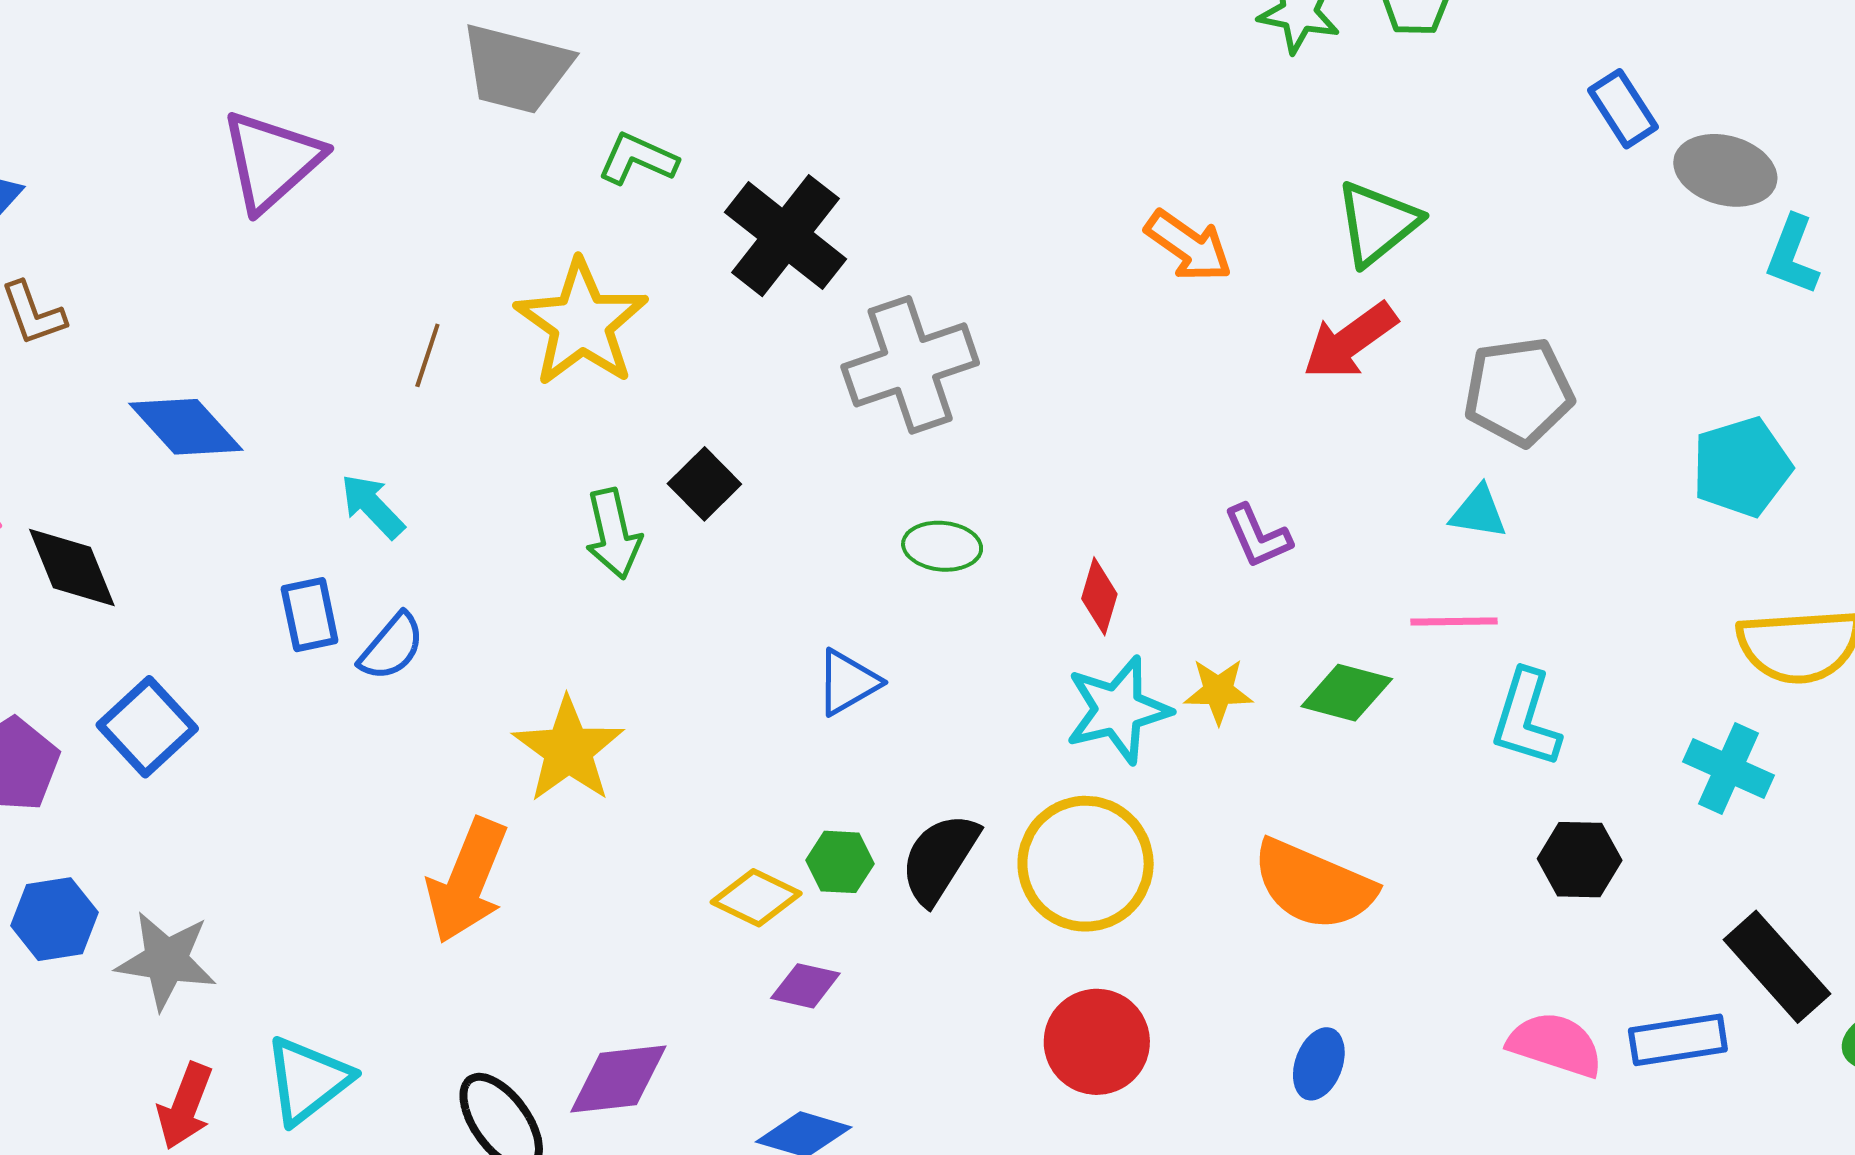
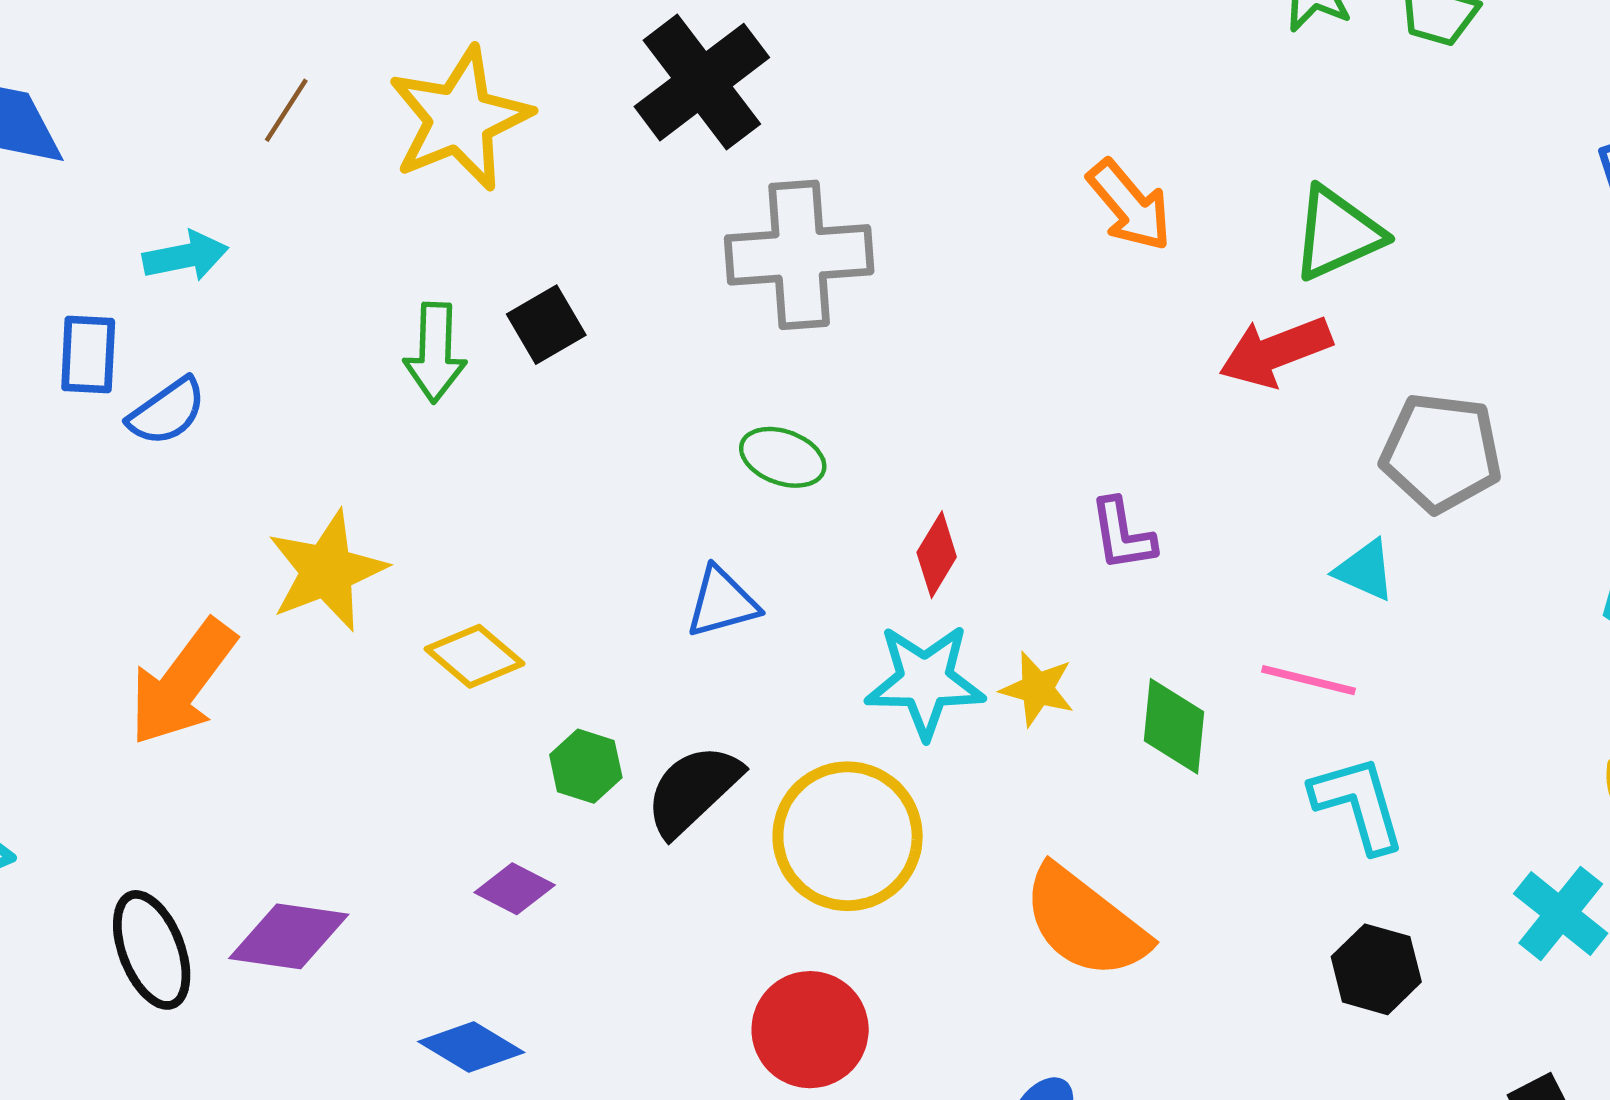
cyan arrow: (372, 506) -> (185, 256), turned 108
blue triangle: (848, 682) -> (722, 602), moved
green diamond: (1347, 693) -> (1174, 726), turned 66
cyan L-shape: (1526, 719) -> (1358, 804), turned 132
yellow diamond: (756, 898) -> (475, 656), moved

